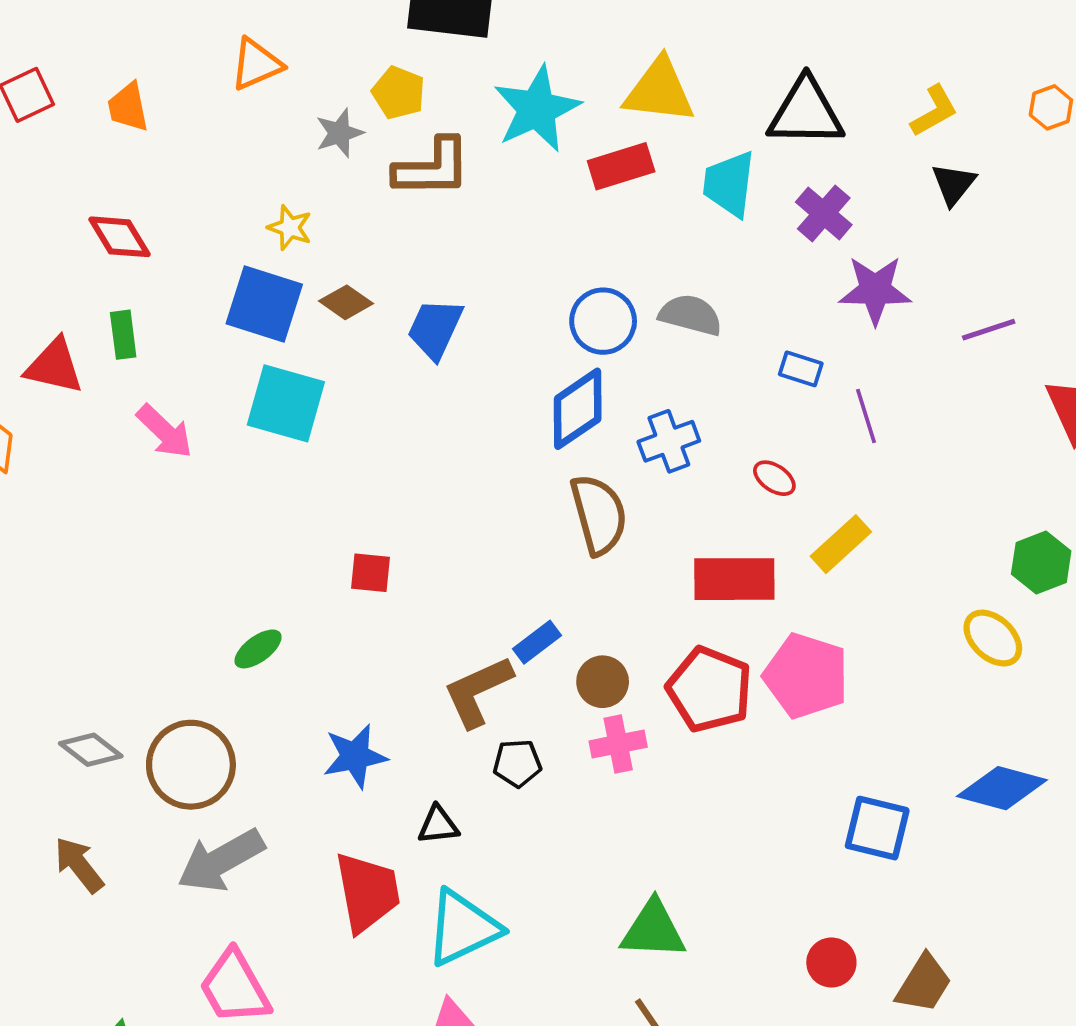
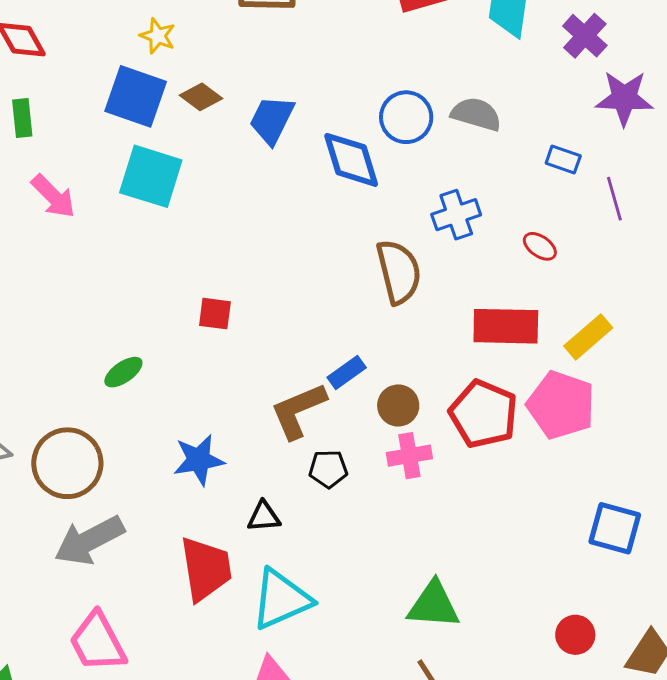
blue diamond: (578, 409) -> (351, 160), moved, turned -74
yellow rectangle: (841, 544) -> (588, 337), moved

